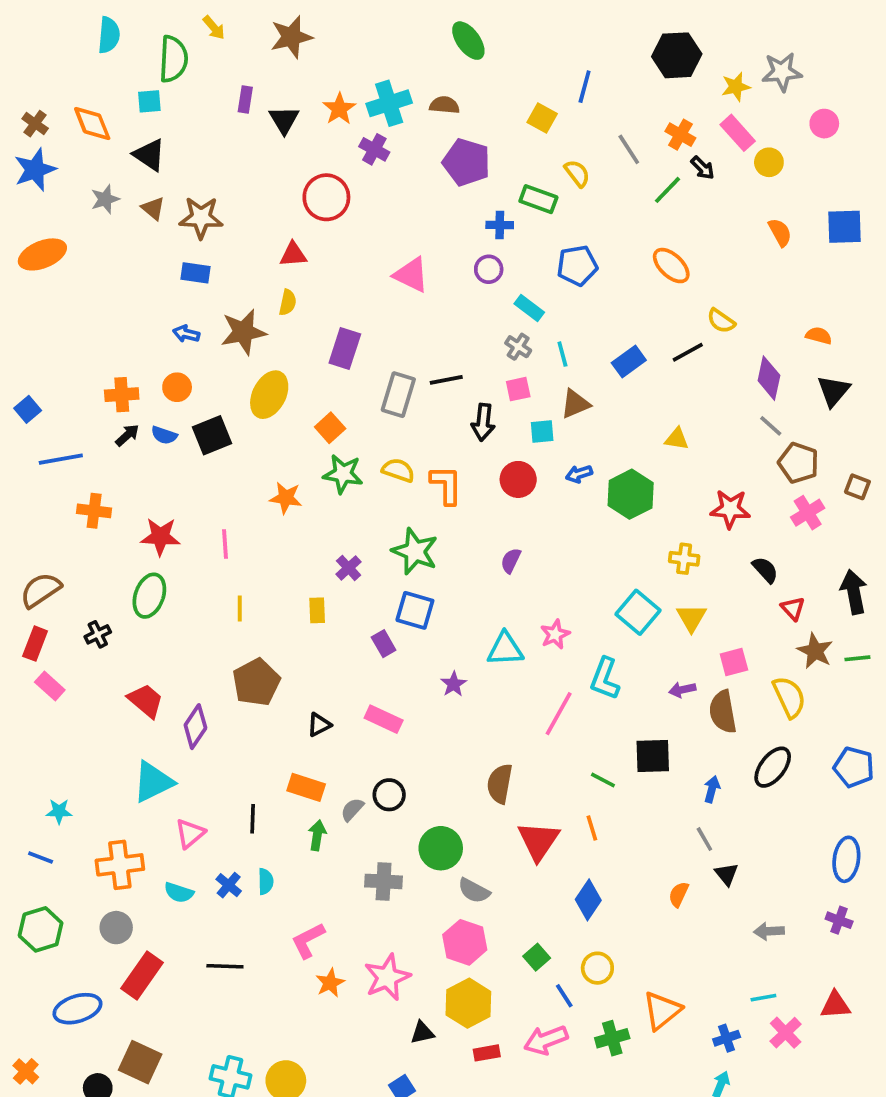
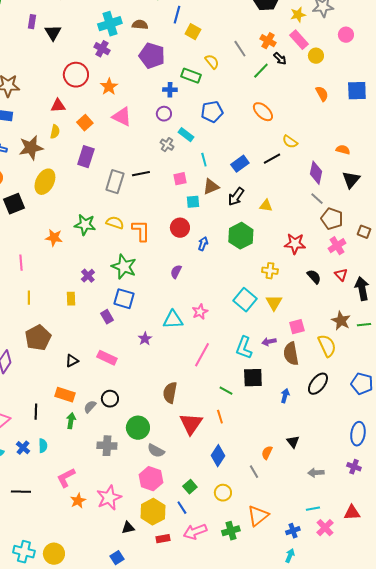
blue line: (585, 87) -> (177, 15), moved
orange star: (339, 109) -> (109, 87), moved
gray cross: (518, 347) -> (167, 145), moved
black arrow: (483, 422) -> (236, 197), moved, turned 30
orange square: (330, 428) -> (85, 123), moved
blue arrow: (579, 474) -> (203, 244), moved, turned 128
red triangle: (793, 609) -> (341, 275), moved
cyan L-shape: (605, 679) -> (244, 348), moved
gray line: (704, 839) -> (254, 472), moved
blue line: (564, 996) -> (182, 508), moved

